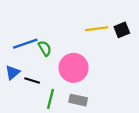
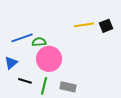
green semicircle: (45, 48) -> (39, 42), turned -64
pink circle: (74, 68) -> (49, 59), moved
black line: (32, 81) -> (25, 81), moved

